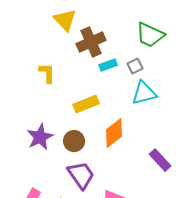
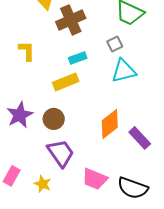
cyan rectangle: (108, 65) -> (78, 58), moved
orange diamond: (114, 133) -> (110, 124), moved

